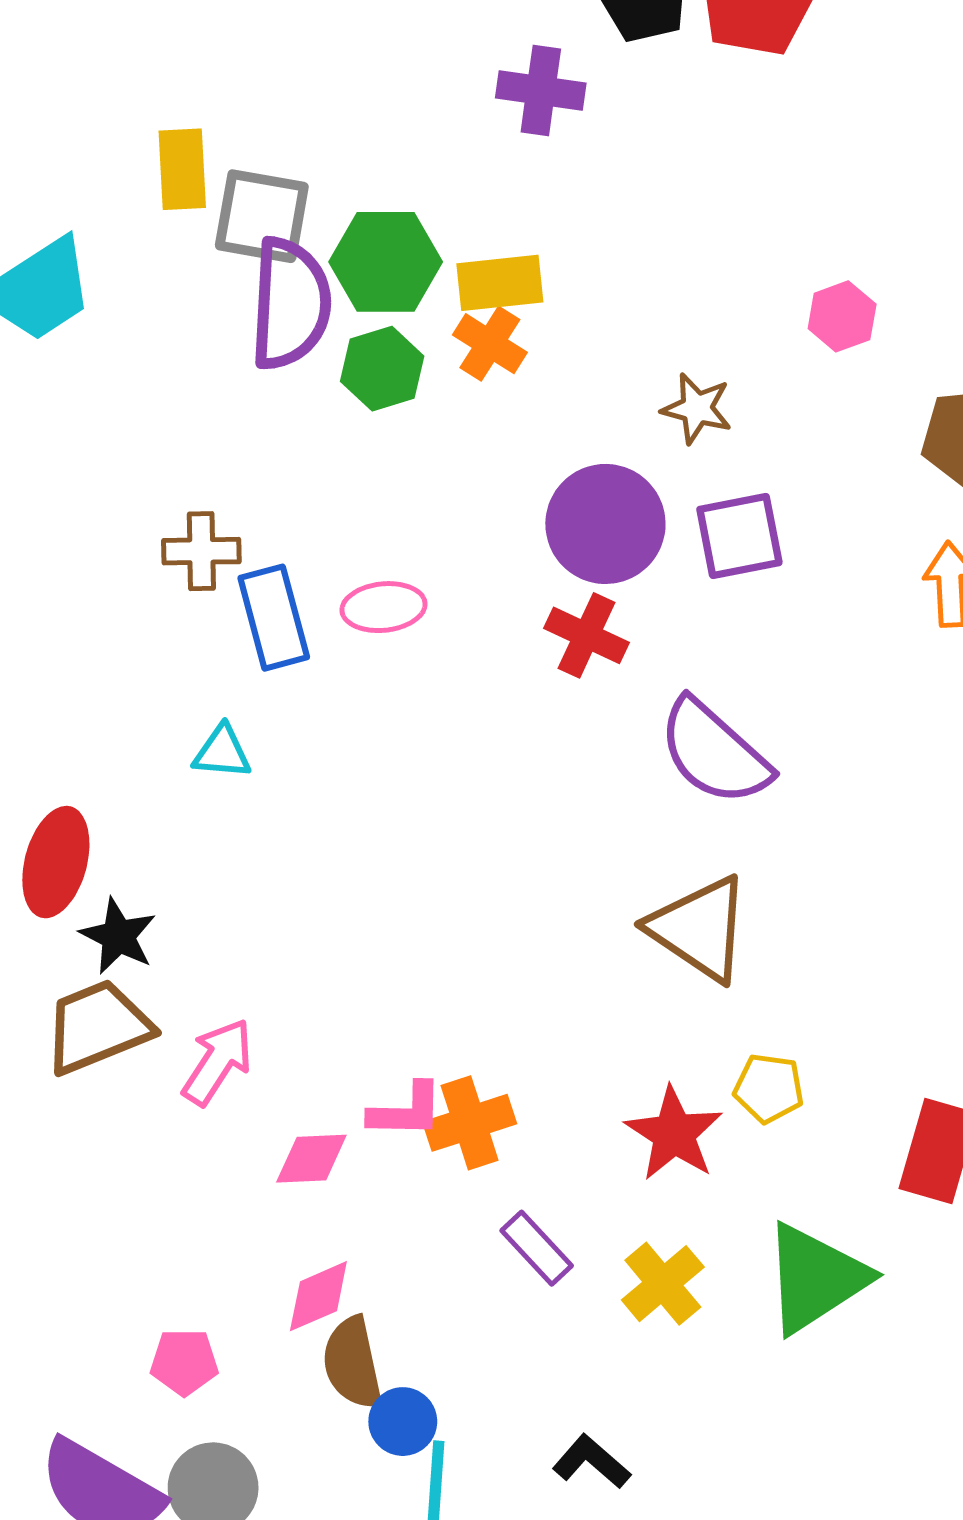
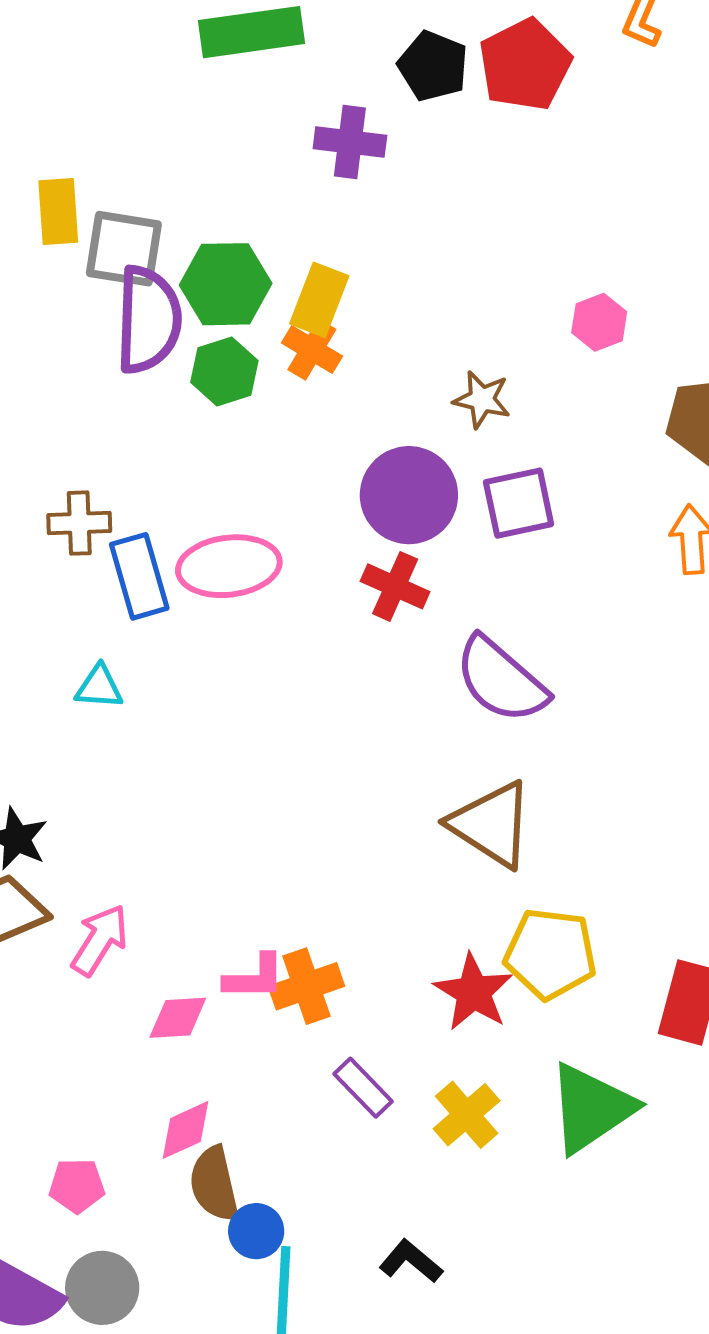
yellow rectangle: (500, 283) -> (319, 300), turned -62
pink ellipse: (383, 607) -> (229, 566), size x1.5
yellow pentagon: (769, 1088) -> (550, 954), size x1.6

